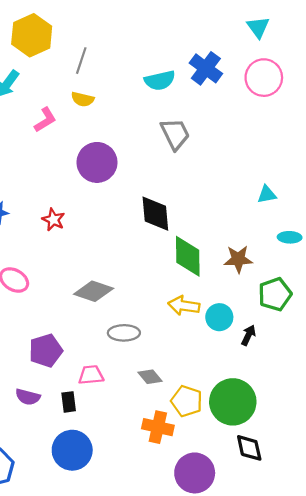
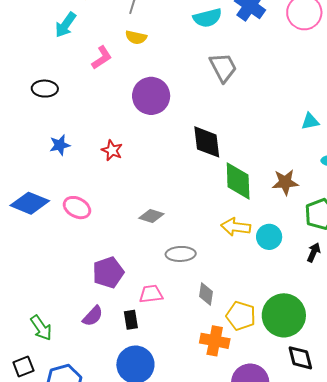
gray diamond: (94, 291) -> (151, 216), size x0.7
black arrow: (248, 335) -> (314, 252), moved
gray diamond: (150, 377) -> (206, 294), turned 50
purple semicircle: (28, 397) -> (93, 316), turned -60

